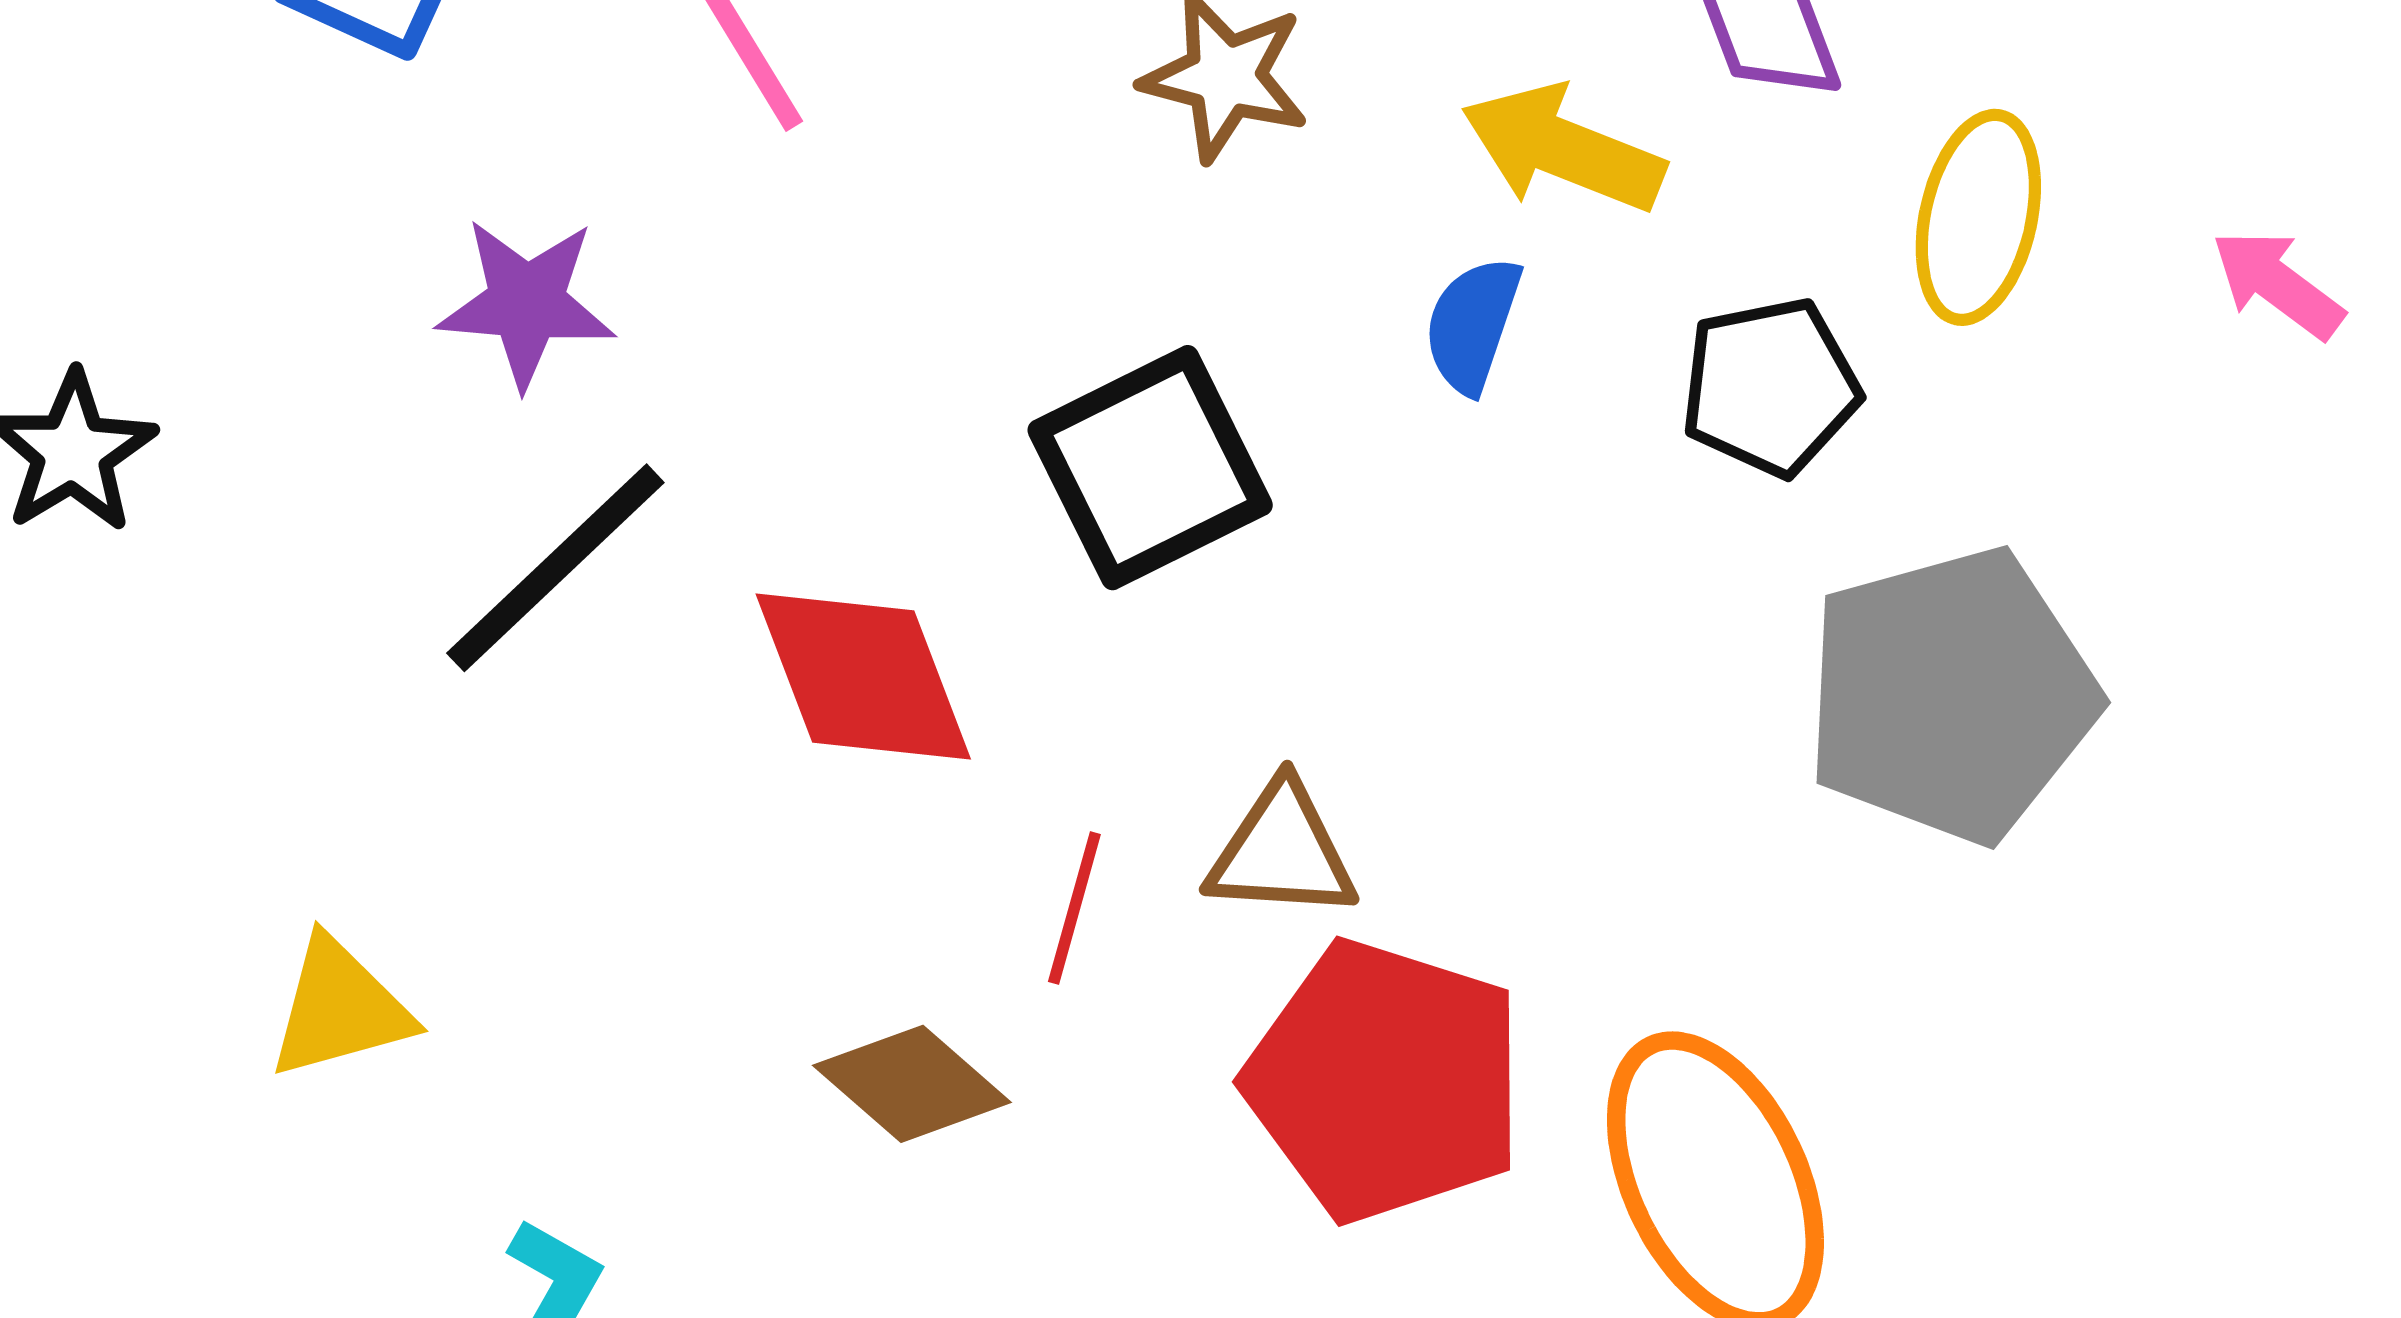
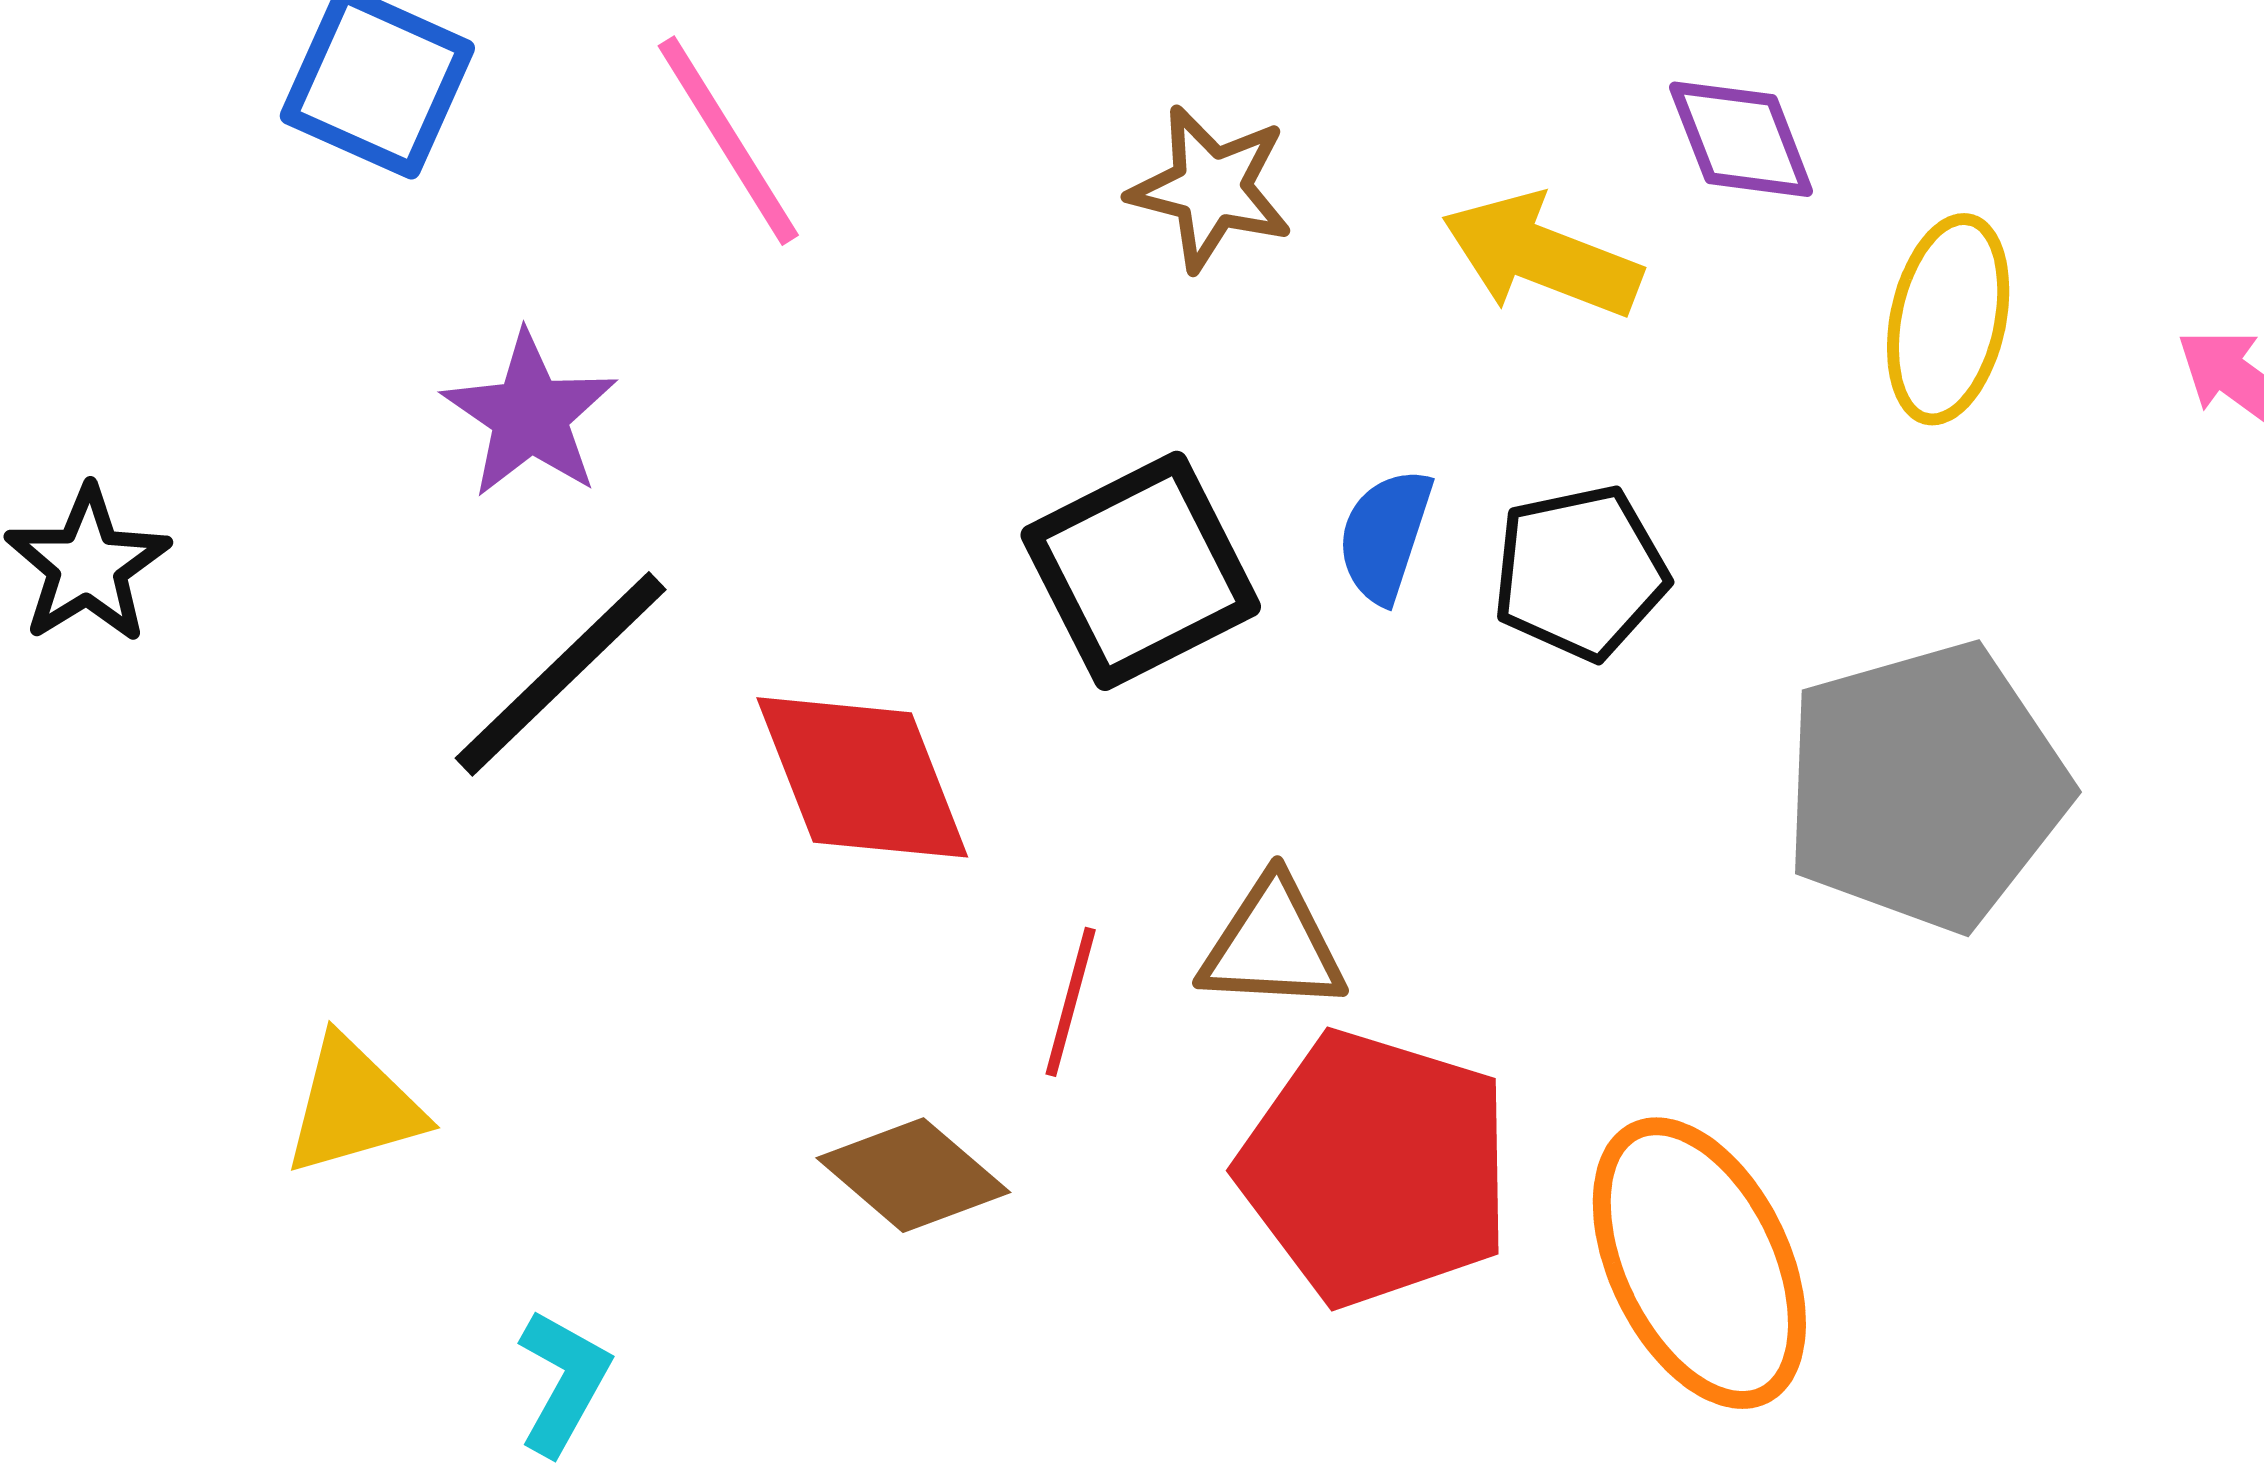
purple star: (526, 303) -> (530, 415), turned 30
blue semicircle: (1473, 325) -> (1385, 536), moved
black pentagon: (1770, 387) -> (1580, 573), moved

